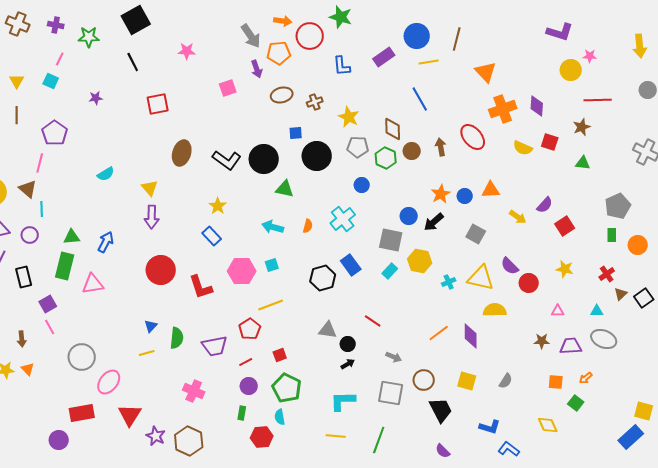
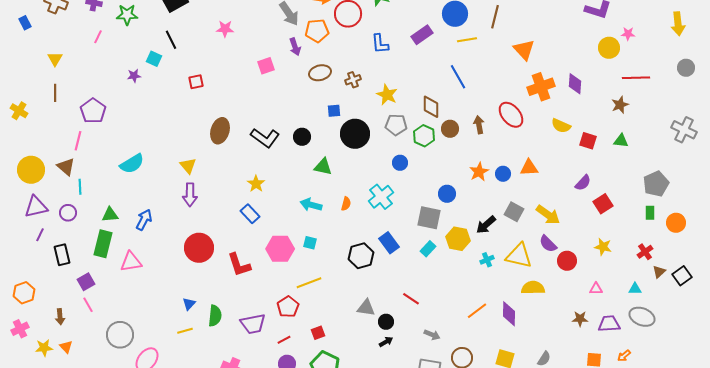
cyan square: (51, 81) -> (154, 59), moved
red square: (158, 104) -> (196, 82), size x0.7
red square: (550, 142) -> (588, 141), moved
black circle: (264, 159) -> (302, 137), size x0.6
cyan semicircle: (106, 174) -> (132, 164), moved, size x1.4
yellow arrow: (518, 217) -> (548, 215), moved, size x1.4
black arrow: (434, 222) -> (486, 225), moved
cyan square: (272, 265) -> (310, 243), turned 32

